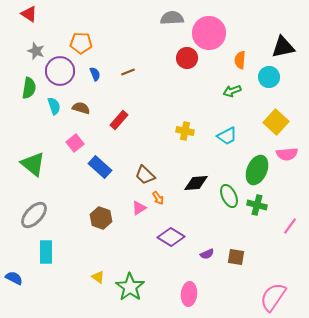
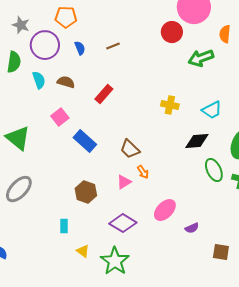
green arrow: (232, 91) -> (201, 58), moved, size x1.4
black diamond: (196, 183) -> (197, 141), moved
purple diamond: (171, 237) -> (123, 223), moved
cyan rectangle: (46, 252) -> (64, 226), moved, size x0.6
brown square: (236, 257) -> (221, 252), moved
pink ellipse: (189, 294) -> (165, 210), moved, turned 40

